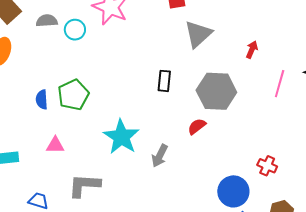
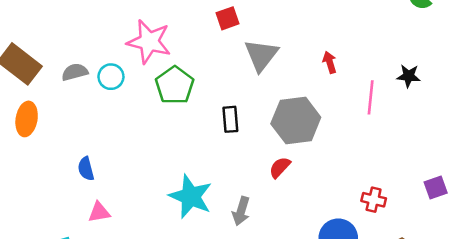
red arrow: (252, 50) -> (330, 62), turned -30
green pentagon: (73, 95) -> (175, 85), moved
pink triangle: (55, 145) -> (99, 212), moved

